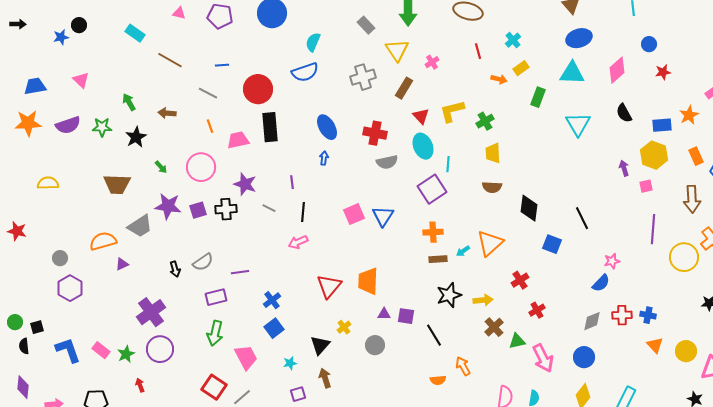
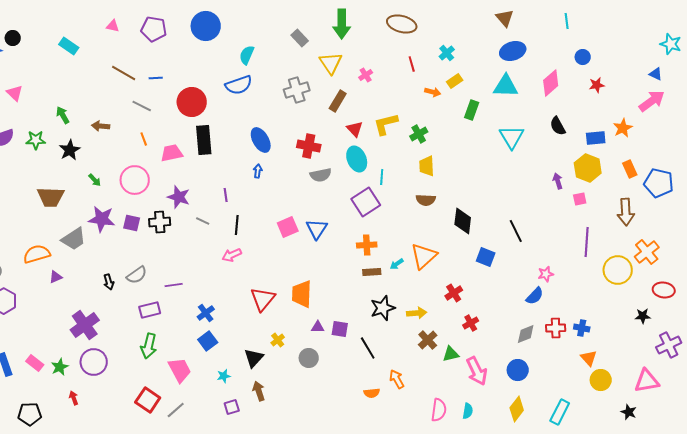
brown line: (170, 60) -> (124, 73), moved
purple square: (198, 210) -> (132, 223), turned 30
yellow circle: (686, 351) -> (601, 380), moved

